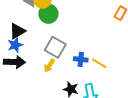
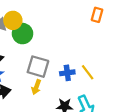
yellow line: (99, 63) -> (88, 72), turned 35

